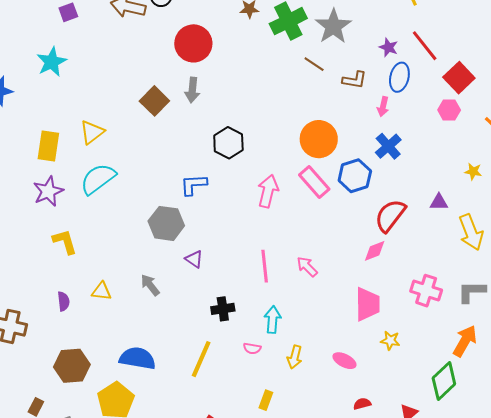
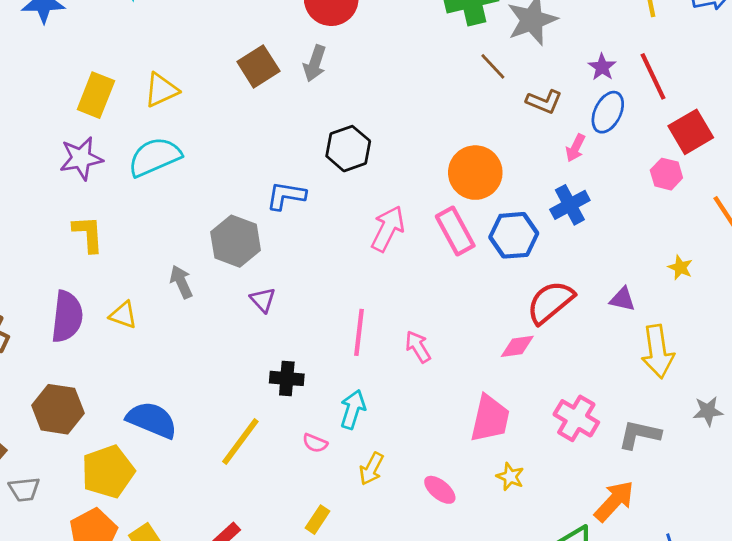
gray arrow: (150, 285) -> (181, 282), moved
purple semicircle: (64, 301) -> (67, 317), size x1.8

